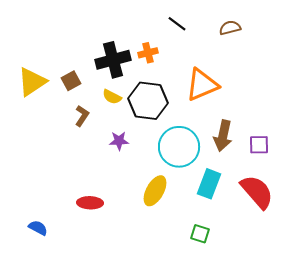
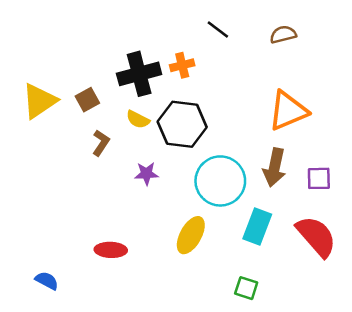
orange triangle: (202, 85) -> (288, 111), moved

